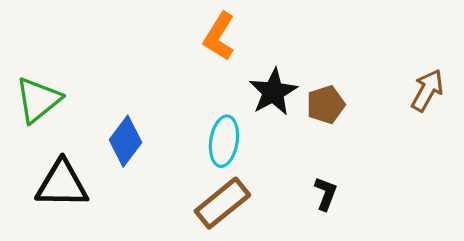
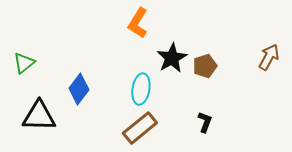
green triangle: (38, 100) -> (24, 63), size x0.7

